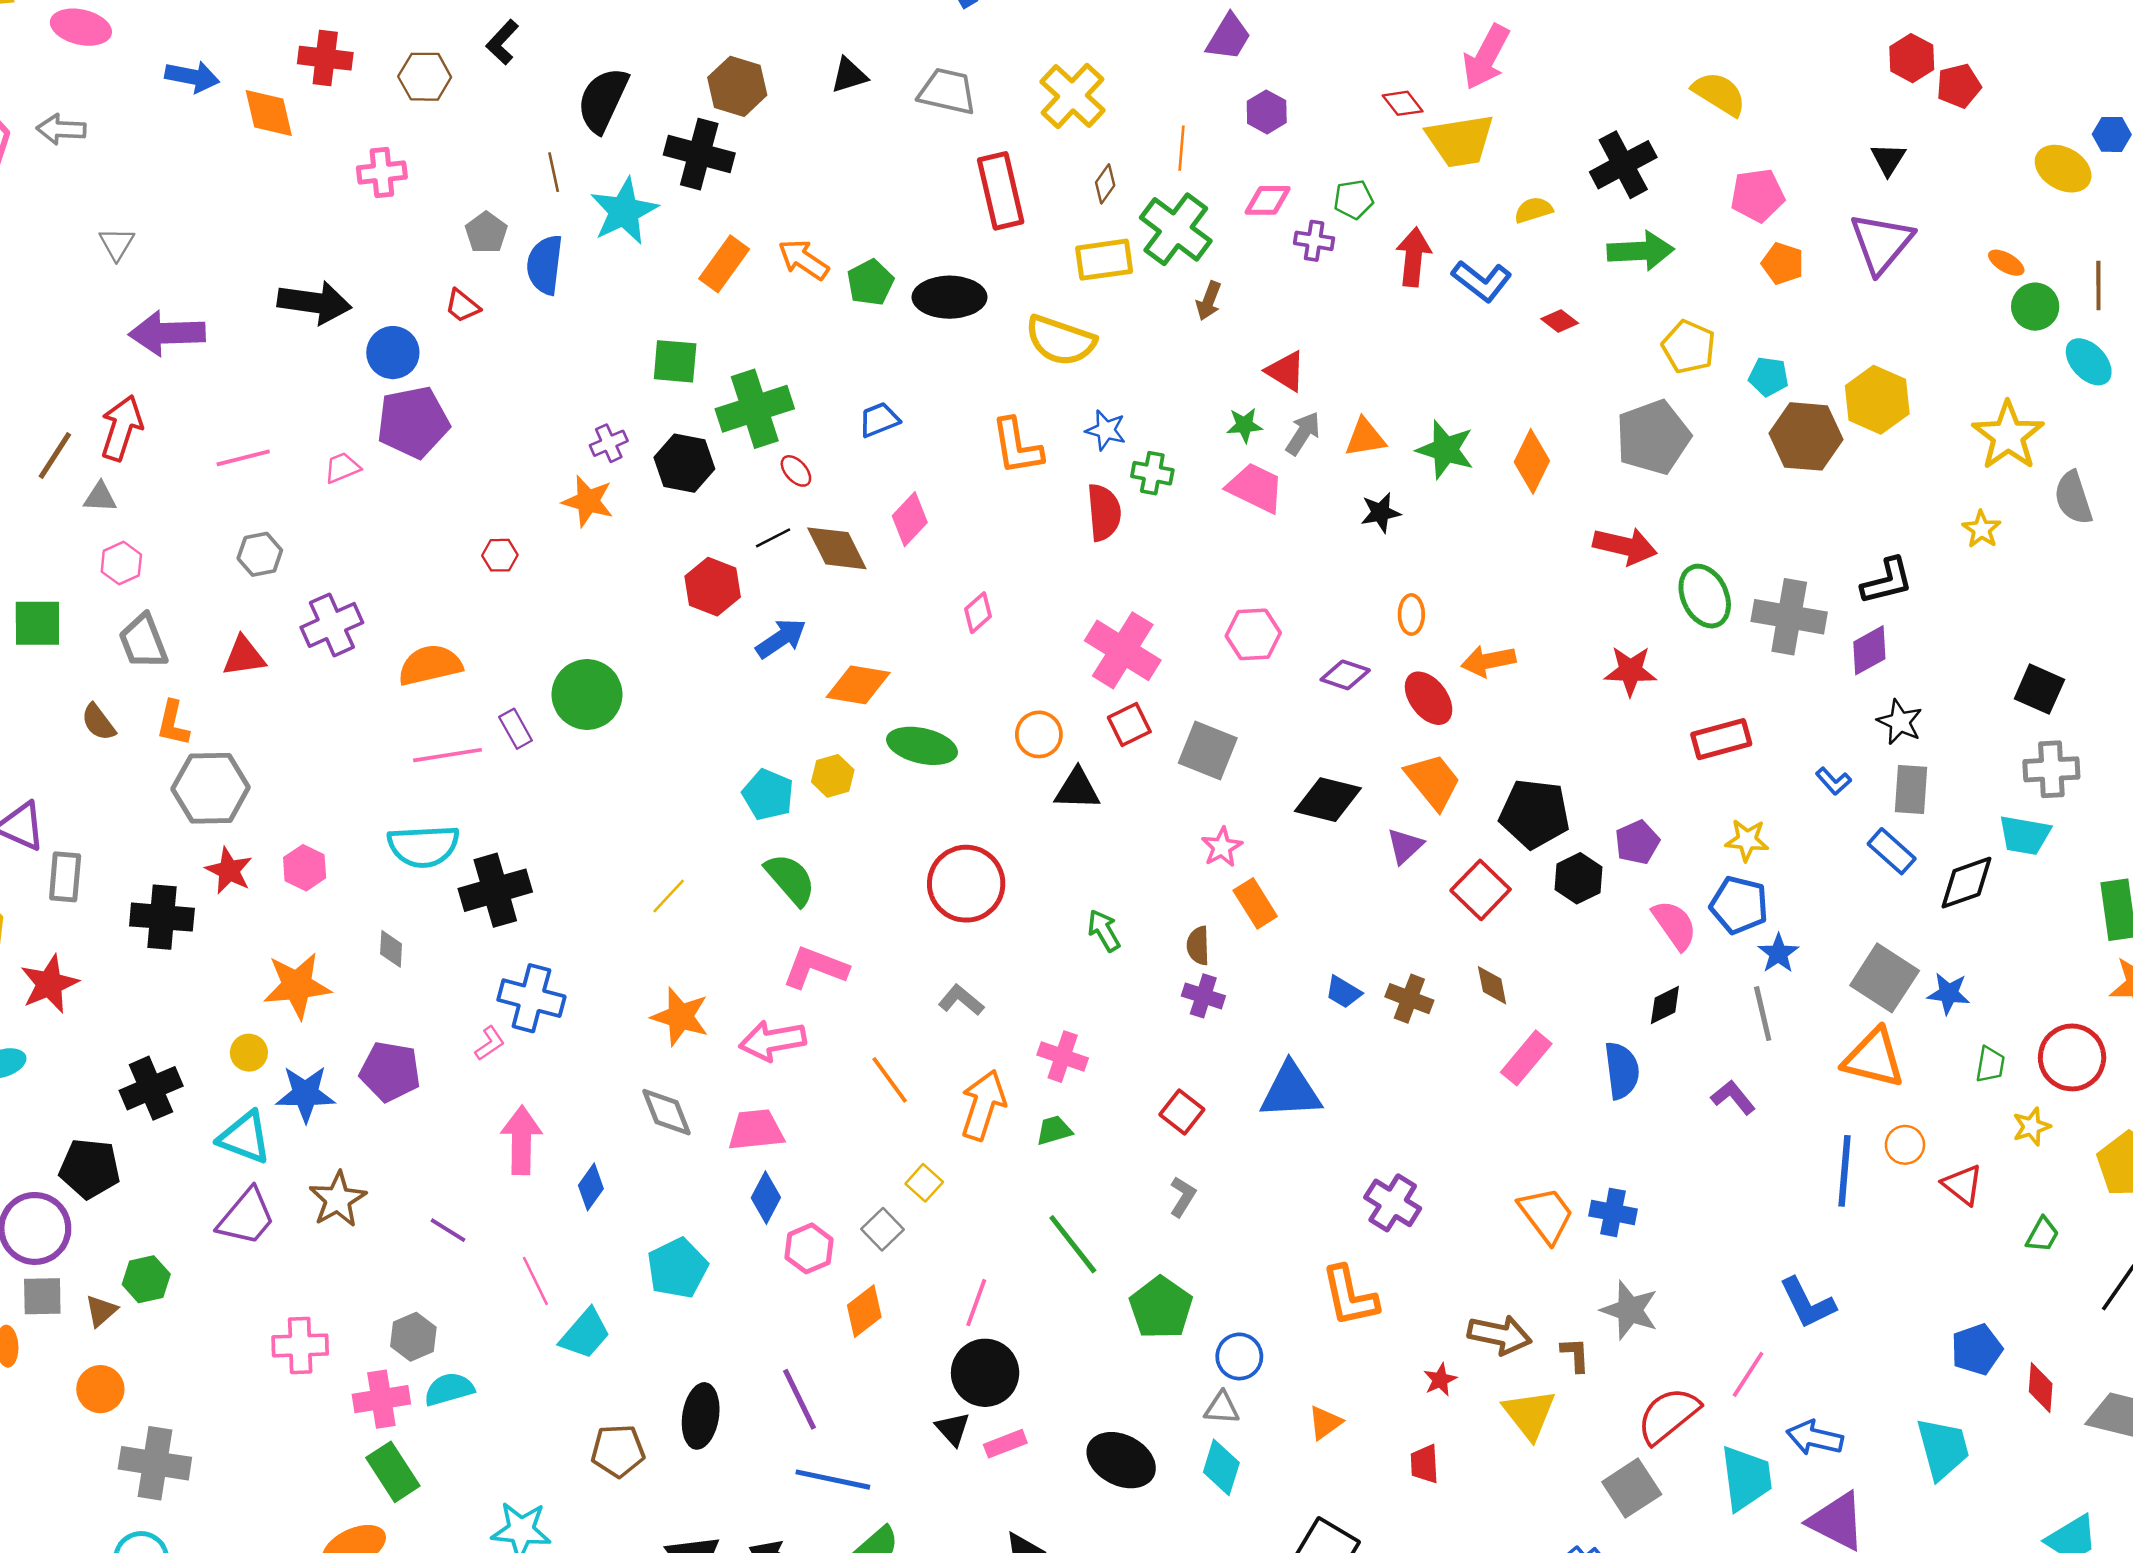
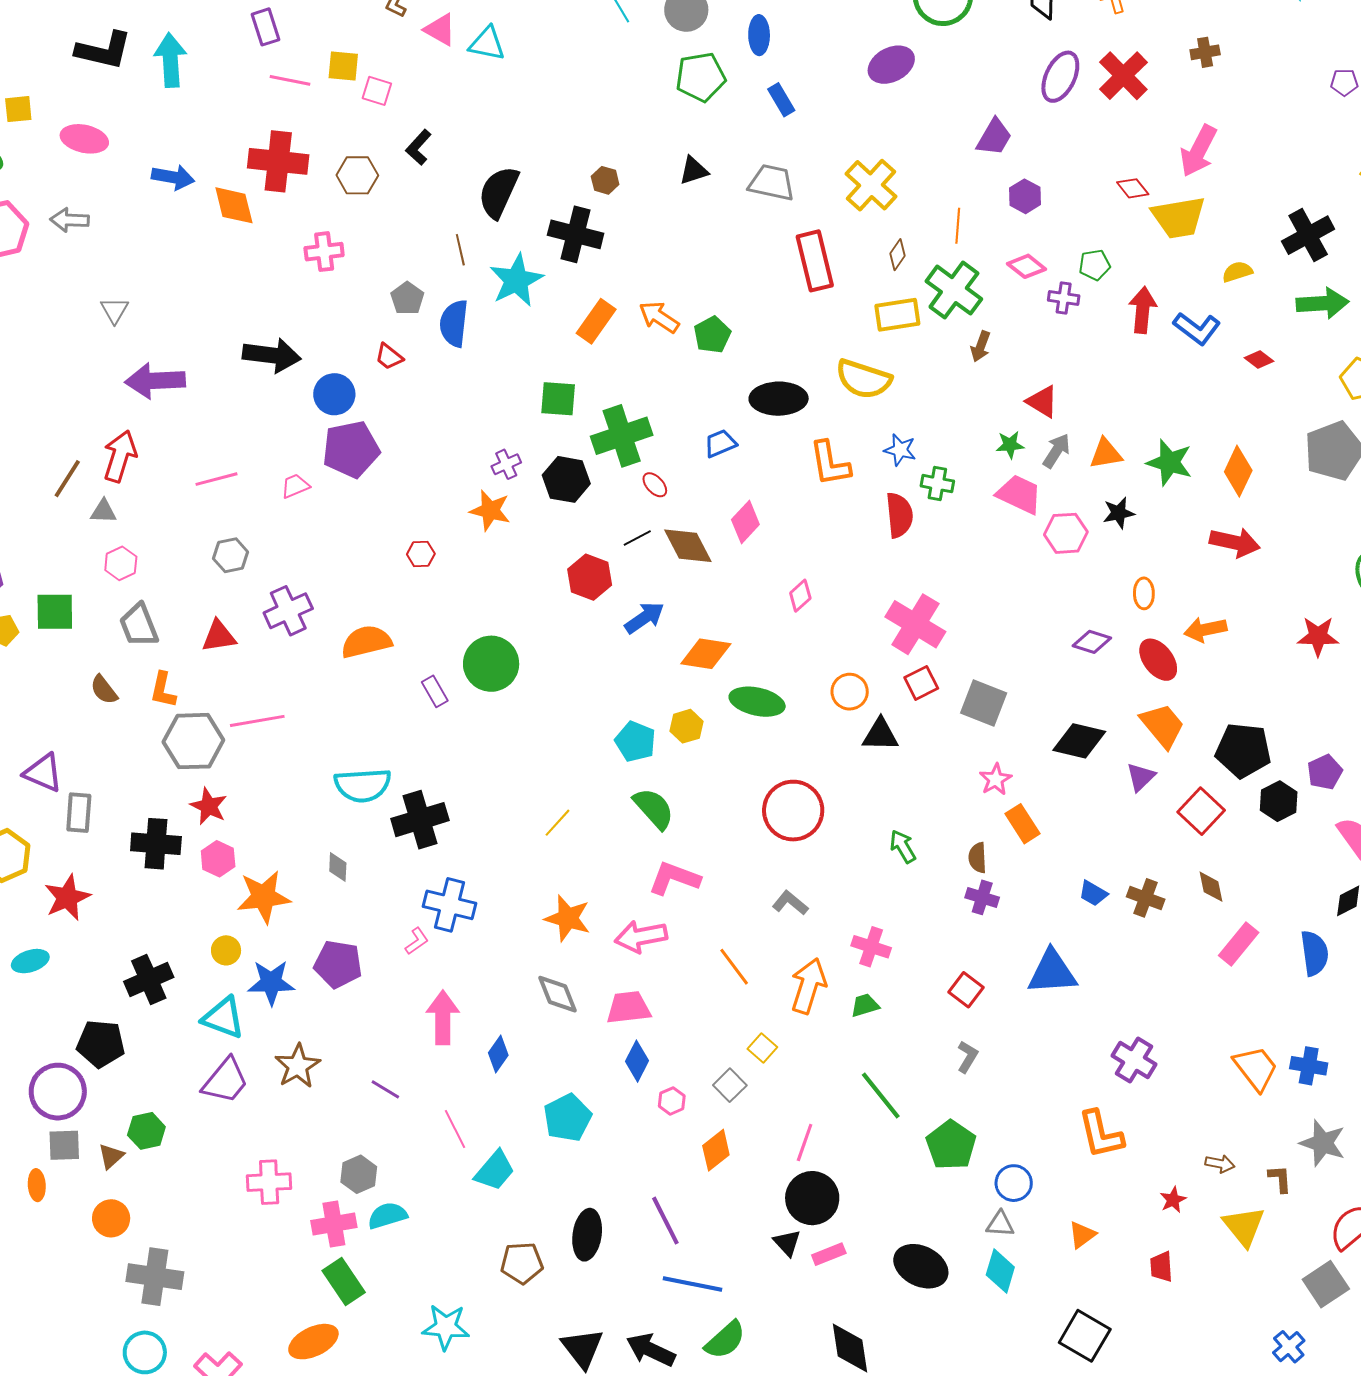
red cross: (325, 58) -> (278, 161), size x1.4
brown hexagon: (737, 86) -> (605, 180), size x0.6
pink diamond: (1268, 200) -> (1027, 266), turned 39
black ellipse: (950, 297) -> (779, 399), moved
red arrow: (1625, 546) -> (1235, 542), moved
pink hexagon: (1253, 634) -> (1066, 533), moved
pink line: (448, 755) -> (257, 721), moved
pink hexagon: (305, 868) -> (218, 859), moved
pink hexagon: (809, 1248) -> (672, 1101), size x0.7
brown arrow: (1500, 1335) -> (1220, 1164), size x0.6

